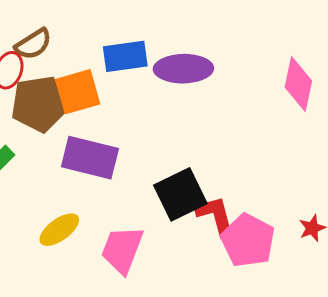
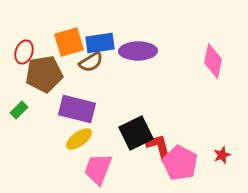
brown semicircle: (33, 44) -> (91, 62), moved
orange square: (78, 92) -> (69, 42), moved
yellow ellipse: (59, 230) -> (79, 139), moved

